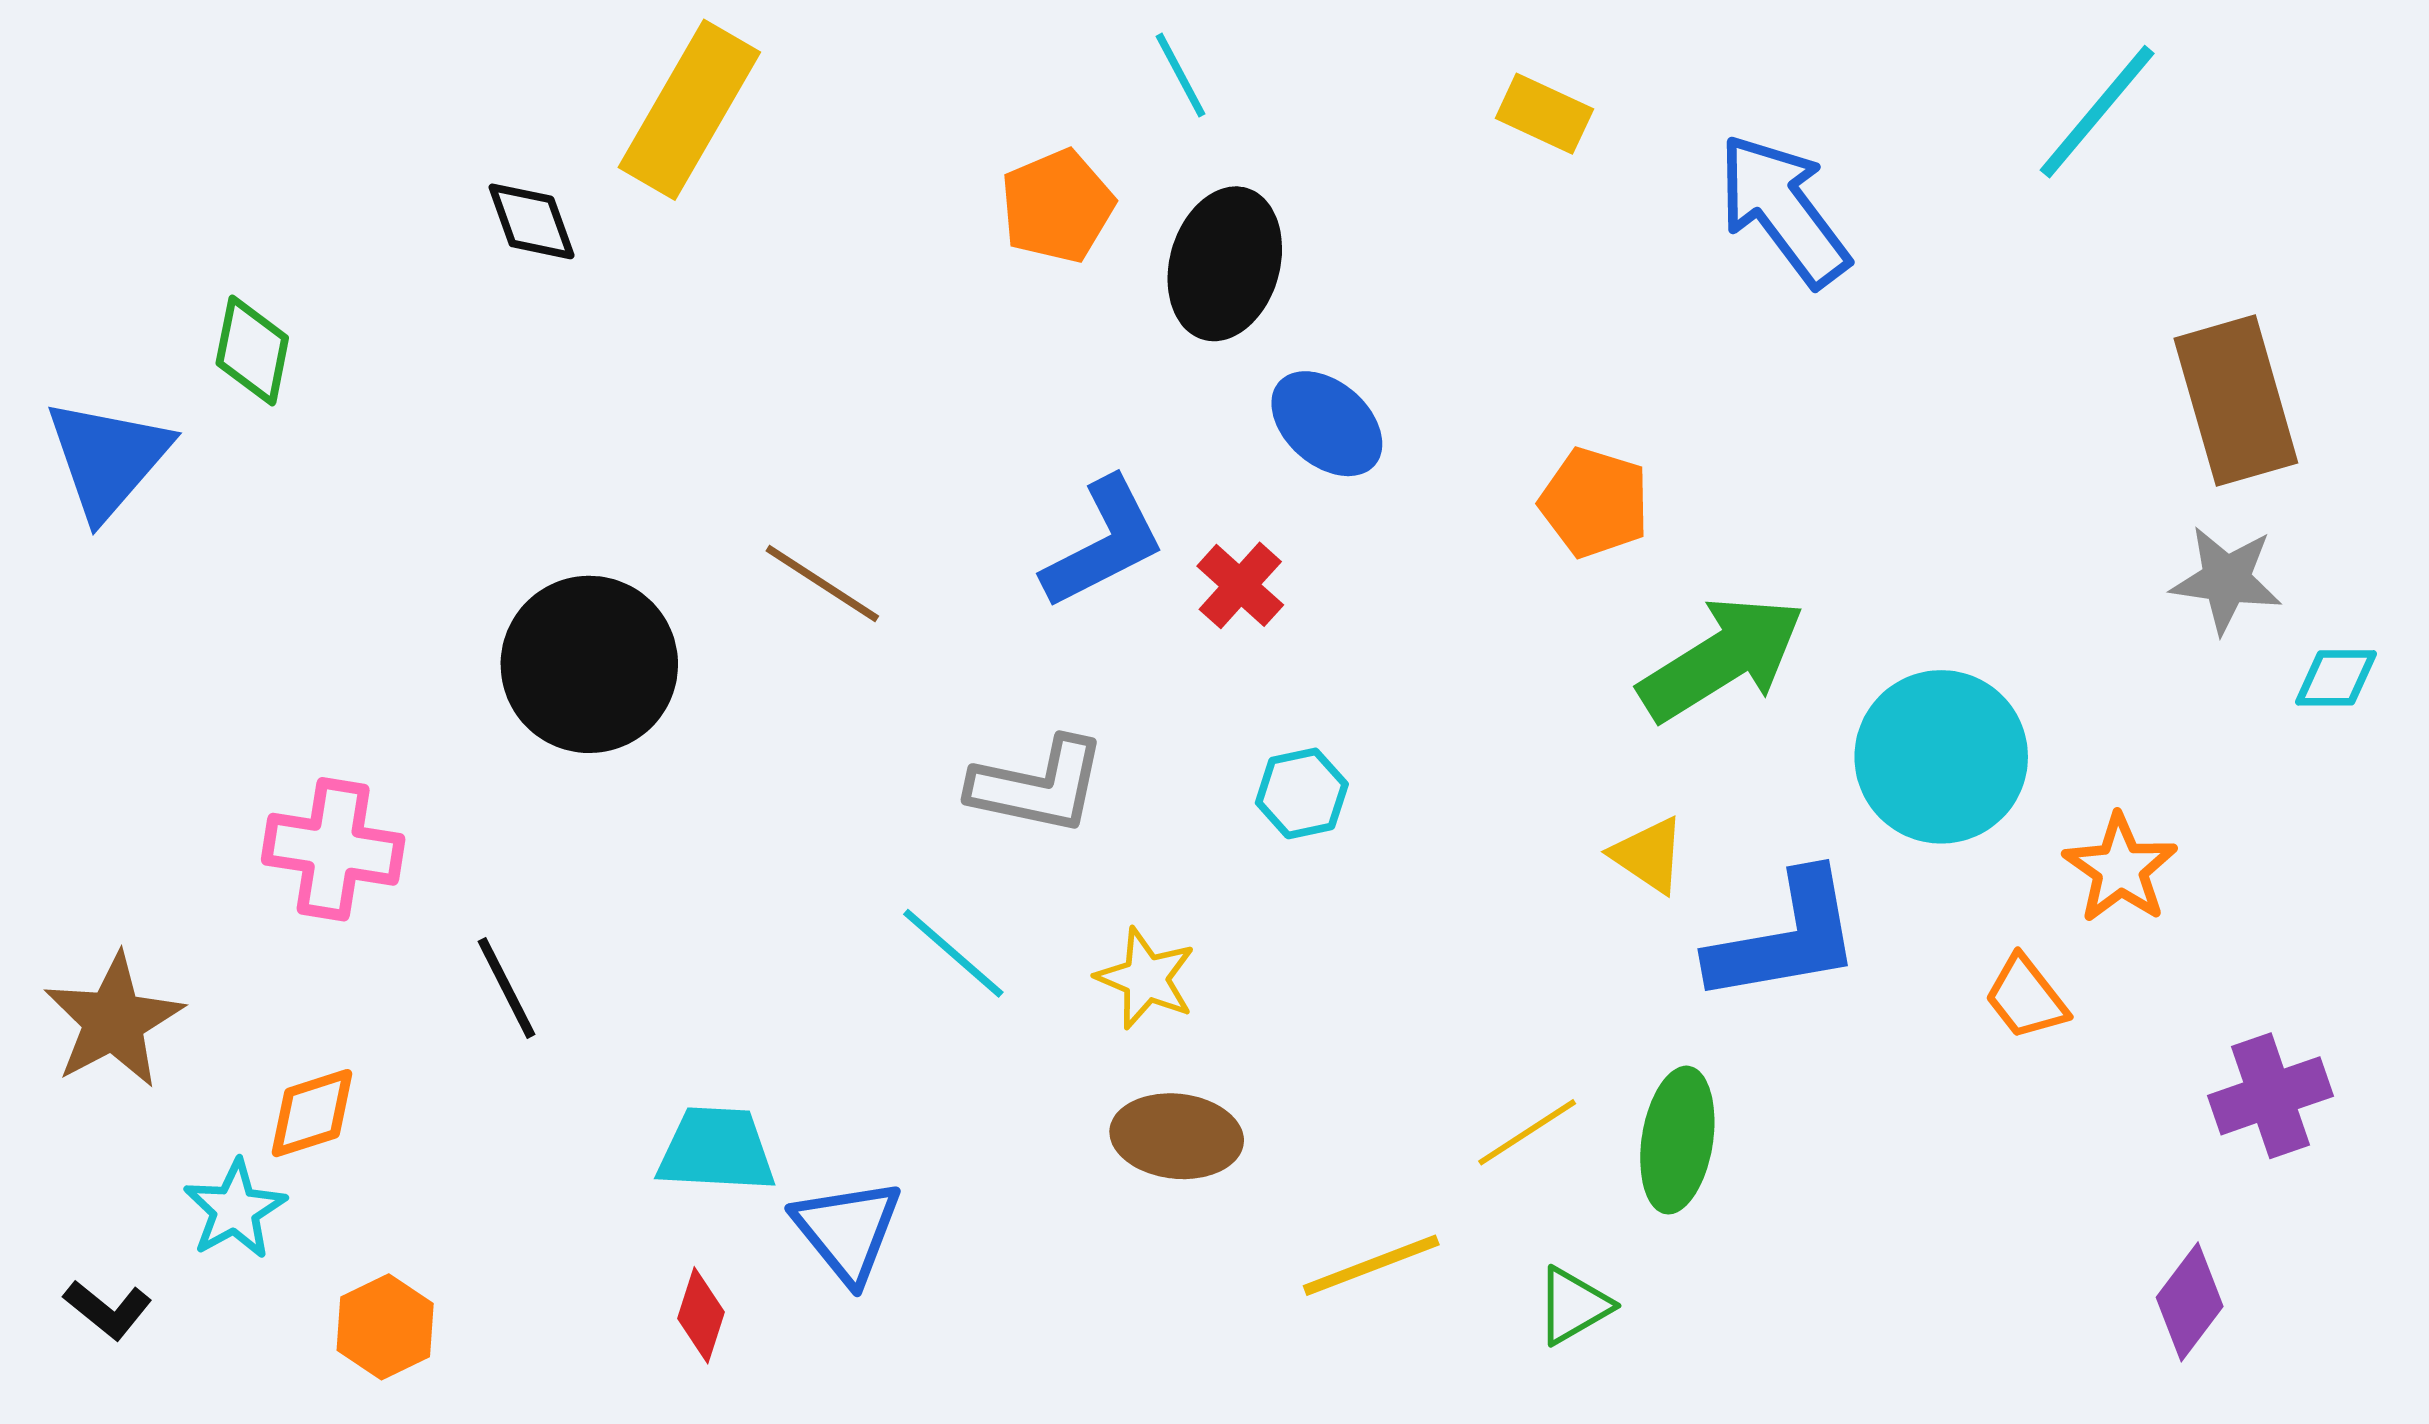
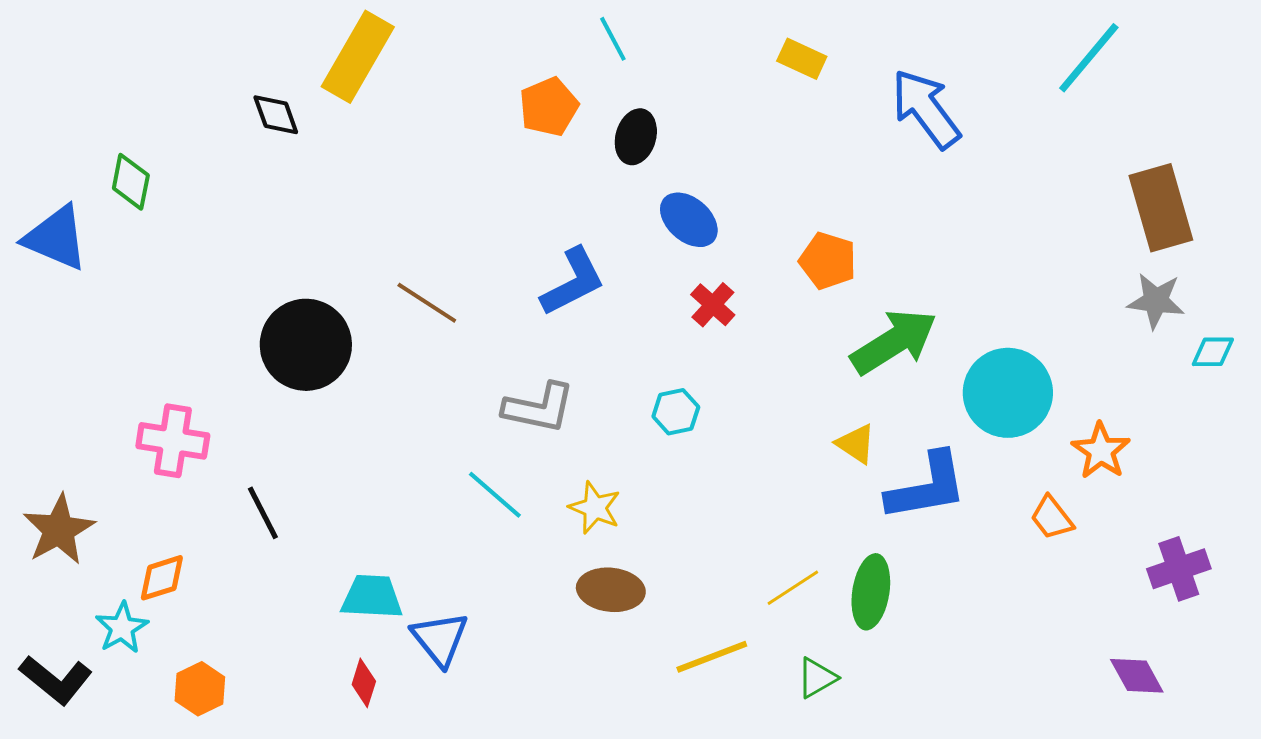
black ellipse: (1225, 264) -> (636, 137), size x0.7
blue triangle: (108, 458) -> (56, 238), turned -48
red cross: (1240, 585) -> (713, 305), moved
purple diamond: (2190, 1302) -> (1137, 676), turned -66
black L-shape: (108, 1310) -> (56, 680), size x1.6

